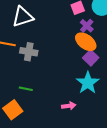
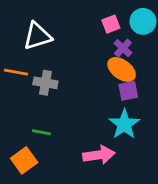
purple square: (91, 58) -> (128, 91), turned 35
pink arrow: (69, 106) -> (99, 155), size x1.6

